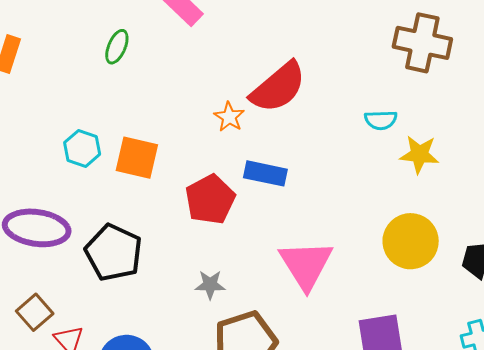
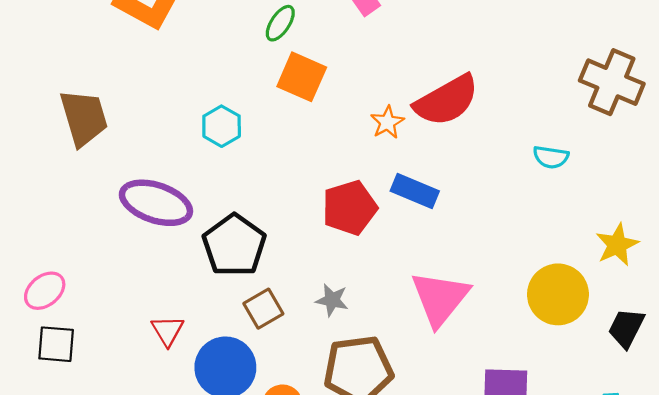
yellow star: (419, 154) -> (617, 245), moved, turned 30
orange square: (137, 158) -> (302, 77), moved
brown square: (35, 312) -> (263, 309), moved

